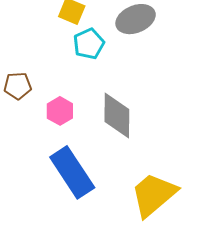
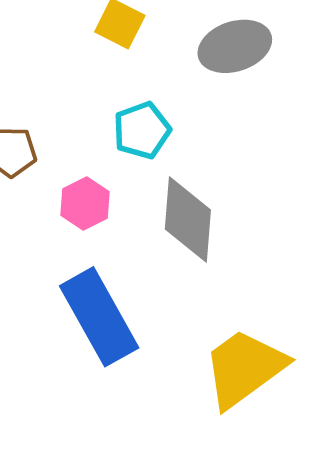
cyan pentagon: (89, 44) -> (142, 130), moved

